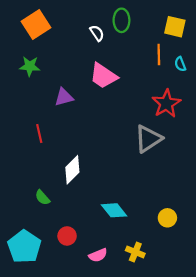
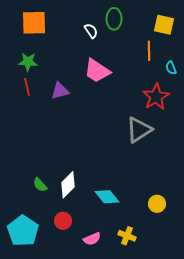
orange square: (36, 25) -> (34, 23), turned 32
cyan semicircle: (180, 64) -> (171, 68), moved
red line: (39, 133) -> (27, 87), moved
white diamond: (72, 170) -> (68, 185), moved

